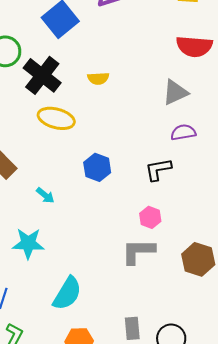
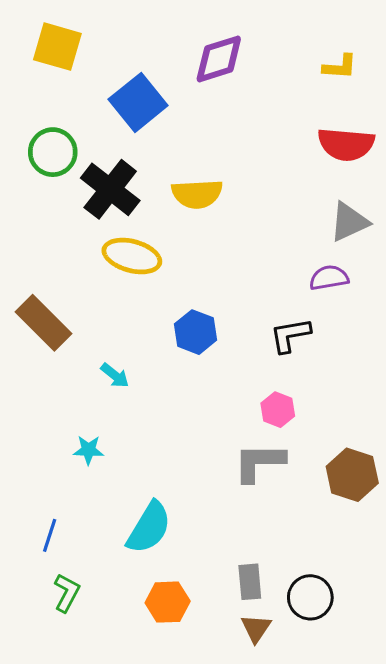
yellow semicircle: (98, 78) -> (197, 194), size x1.5
gray triangle: (175, 92) -> (349, 222), moved
cyan star: (28, 243) -> (88, 450), size x0.6

